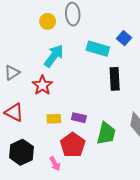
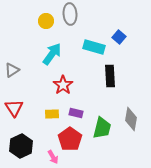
red star: (42, 85) -> (63, 85), moved
red triangle: (14, 112) -> (14, 108), turned 30

